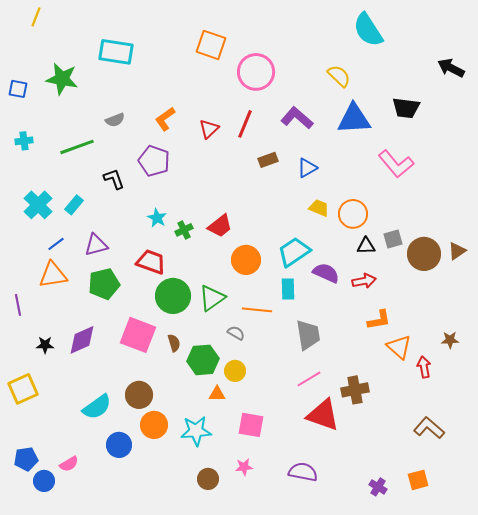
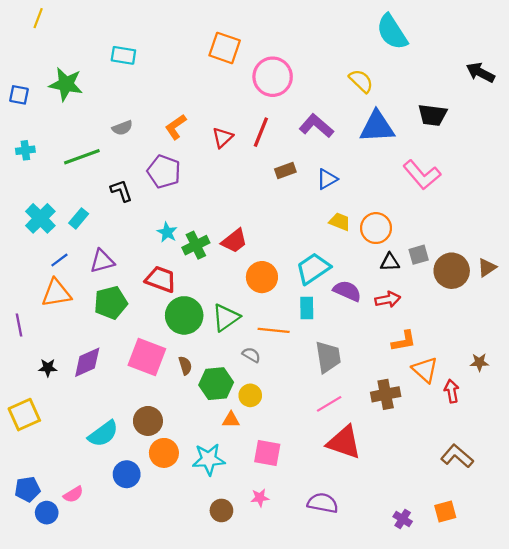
cyan rectangle: (116, 52) -> (123, 55), size x0.7
green cross: (184, 230) -> (196, 245), size x1.4
brown cross: (355, 390) -> (386, 394), moved

